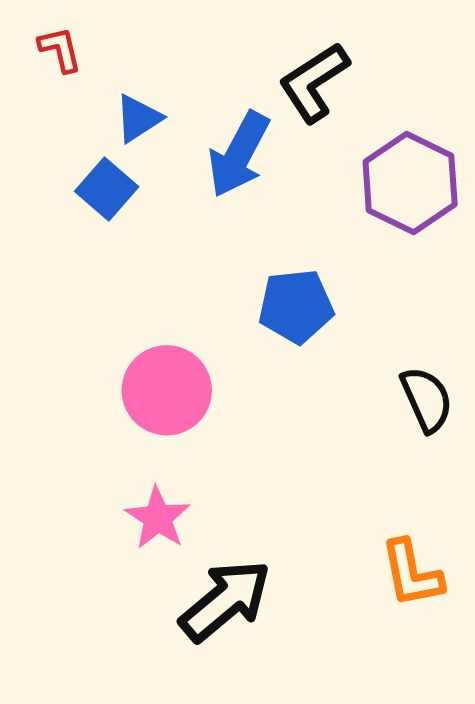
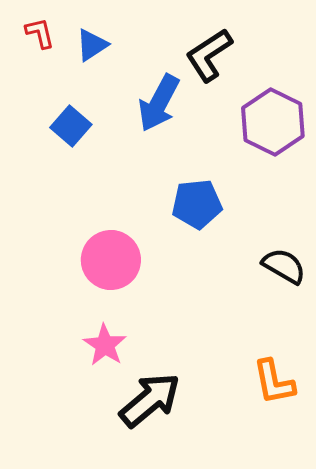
blue triangle: (138, 118) -> (92, 45), moved
black semicircle: (427, 399) -> (284, 266), turned -36

